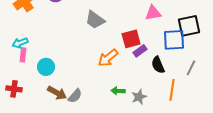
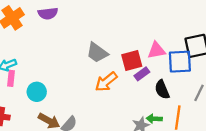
pink triangle: (153, 13) -> (156, 50), moved
gray trapezoid: (95, 20) -> (97, 53), moved
green arrow: (118, 91) -> (154, 119), moved

